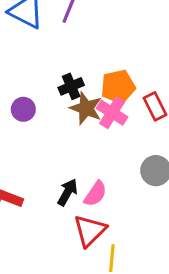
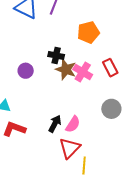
black cross: (71, 86) -> (56, 55), turned 35
orange pentagon: (118, 87) -> (88, 32), moved

